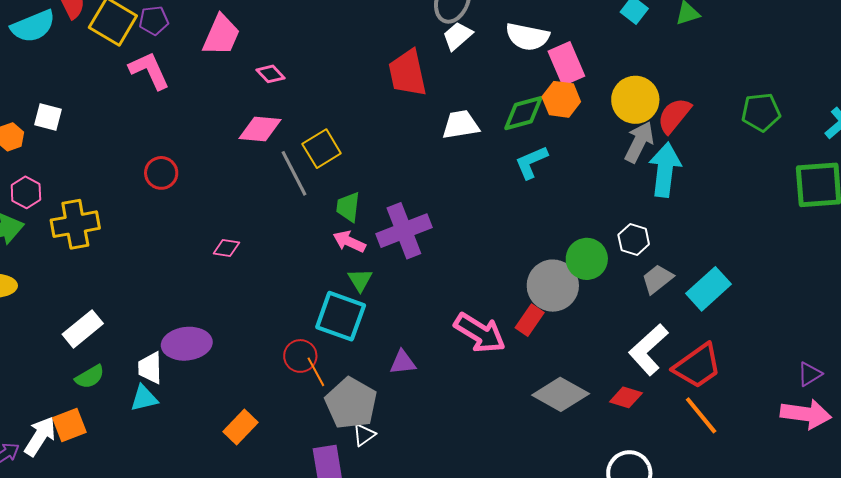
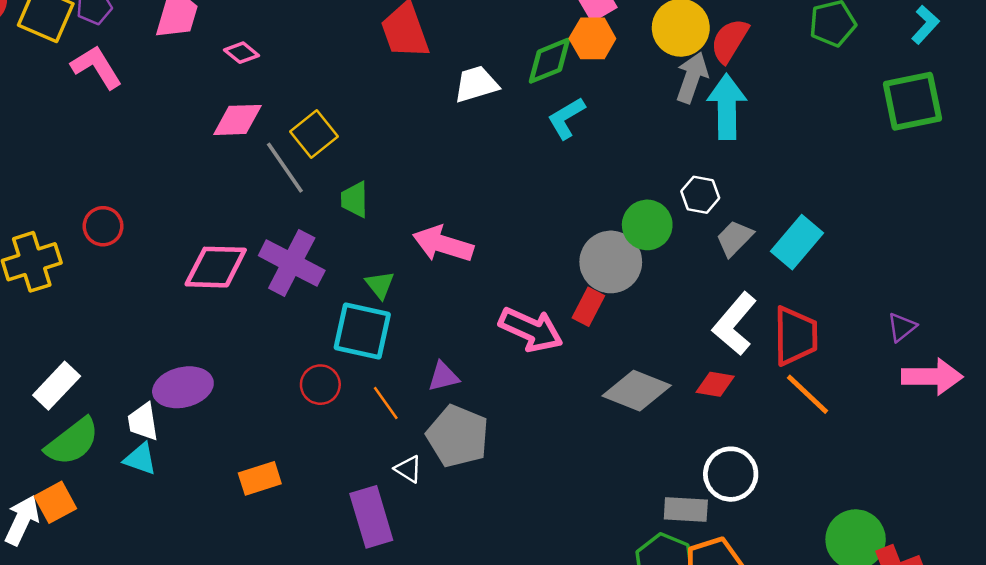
red circle: (161, 173) -> (103, 226), moved
purple cross: (404, 231) -> (292, 263), moved, turned -34
pink arrow: (349, 242) -> (443, 244), moved, size x1.5
pink diamond: (226, 248) -> (216, 267), size x2.0
red trapezoid: (697, 366) -> (795, 336), turned -48
orange line: (316, 372) -> (386, 403), moved
purple triangle: (810, 374) -> (902, 327), moved
green semicircle: (90, 377) -> (72, 442), size x1.6
cyan triangle: (144, 398) -> (140, 459), turned 40
gray pentagon: (351, 403) -> (458, 436), moved
orange rectangle: (241, 427) -> (260, 478), turned 36
white triangle: (364, 435) -> (408, 469), turned -45

